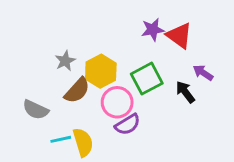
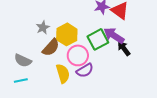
purple arrow: (203, 73) -> (114, 35), moved, size x1.5
cyan line: (61, 139) -> (21, 80), moved
yellow semicircle: (83, 142) -> (63, 73), moved

